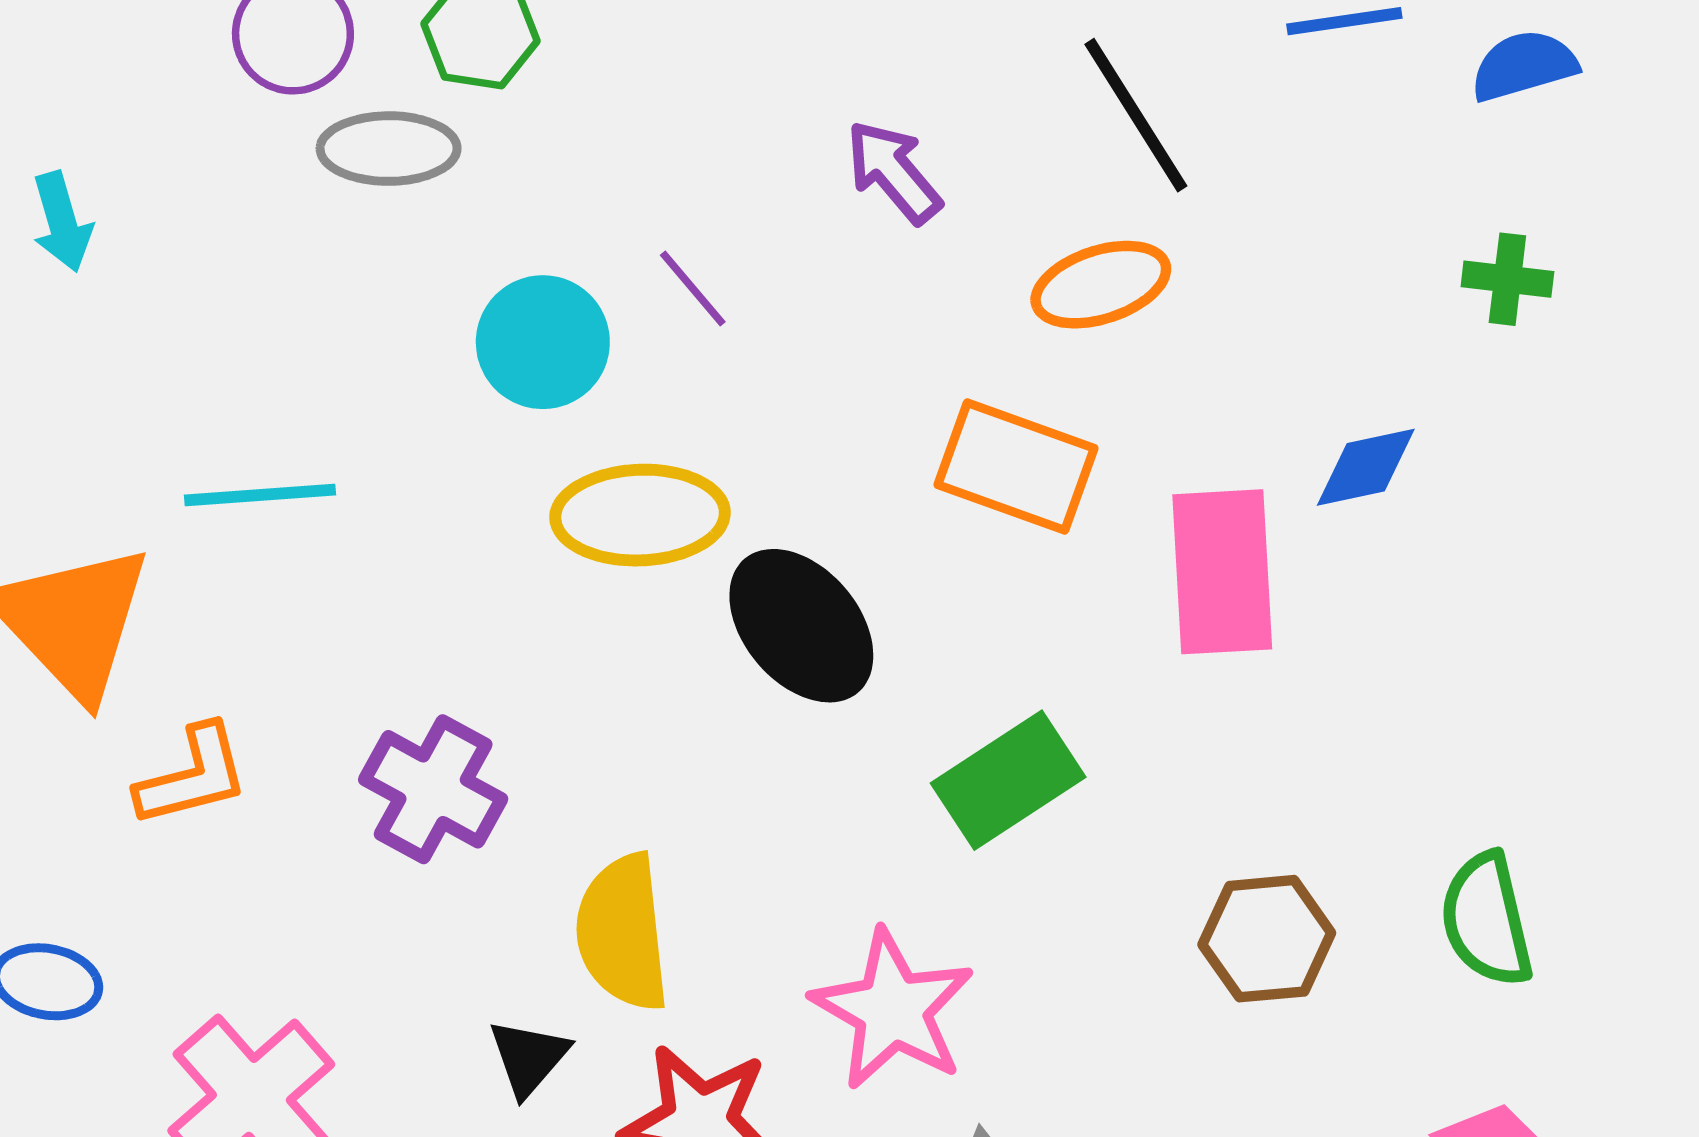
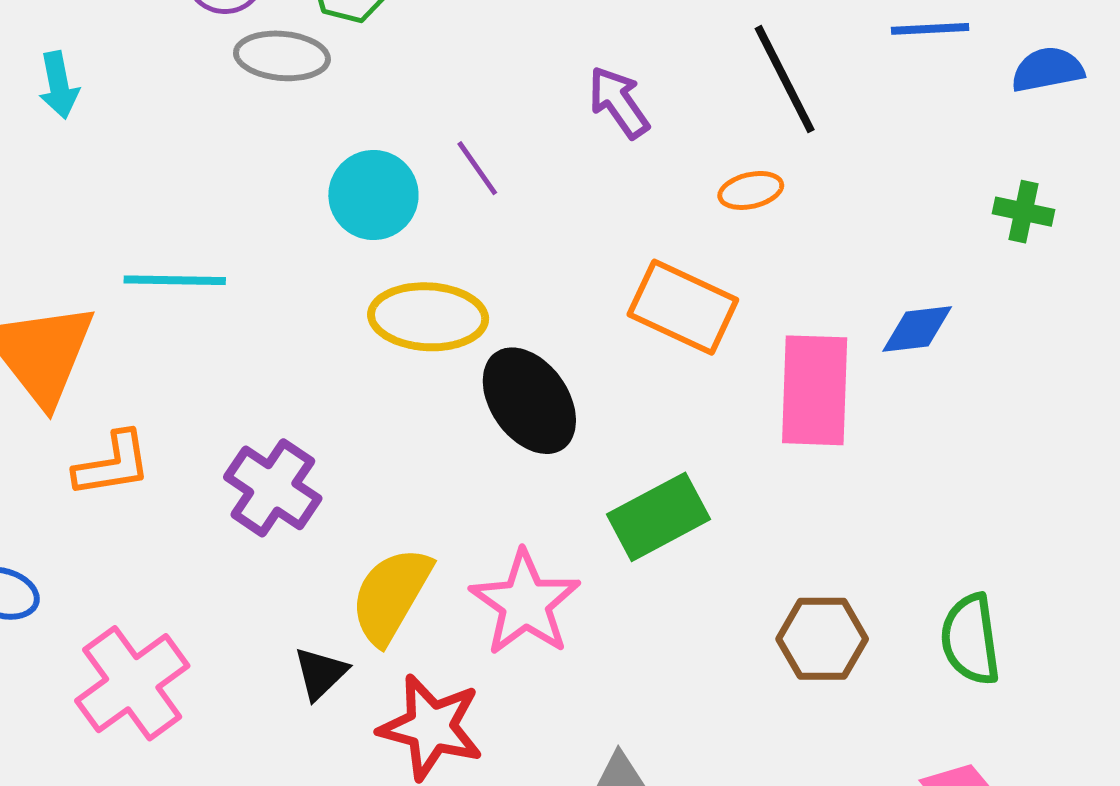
orange ellipse: (1101, 285) -> (751, 190), size x0.7
yellow semicircle: (623, 932) -> (391, 595), turned 31
pink star: (893, 1010) -> (525, 603), moved

